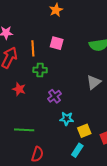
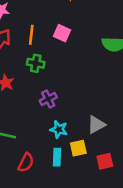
gray triangle: (94, 82) -> (96, 125), moved
cyan rectangle: (77, 150) -> (57, 157), moved, turned -40
red semicircle: (37, 154) -> (26, 163), moved

